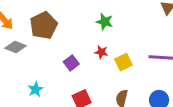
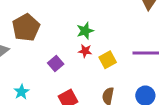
green star: (105, 22) -> (85, 31), moved, turned -30

